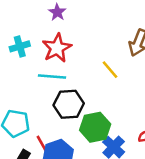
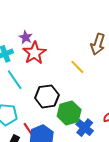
purple star: (57, 12) -> (26, 37), moved
cyan line: (52, 77) -> (15, 80), moved, turned 55

